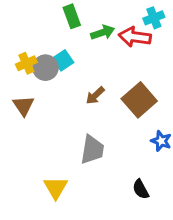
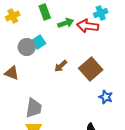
yellow cross: (26, 63) -> (13, 16), moved
brown triangle: (23, 106) -> (12, 73), turned -35
gray trapezoid: (92, 150) -> (34, 108), moved

